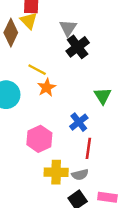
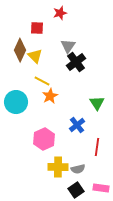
yellow triangle: (29, 21) -> (35, 56), moved
red line: (88, 148) -> (97, 147), moved

